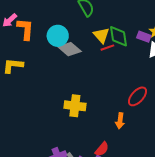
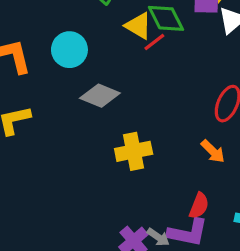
gray diamond: (70, 49) -> (100, 96), moved
orange arrow: (120, 121) -> (213, 151), turned -35

